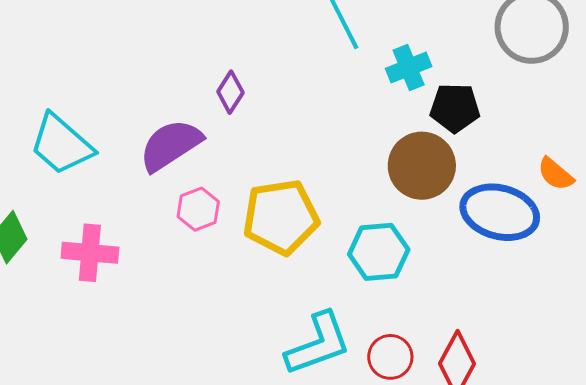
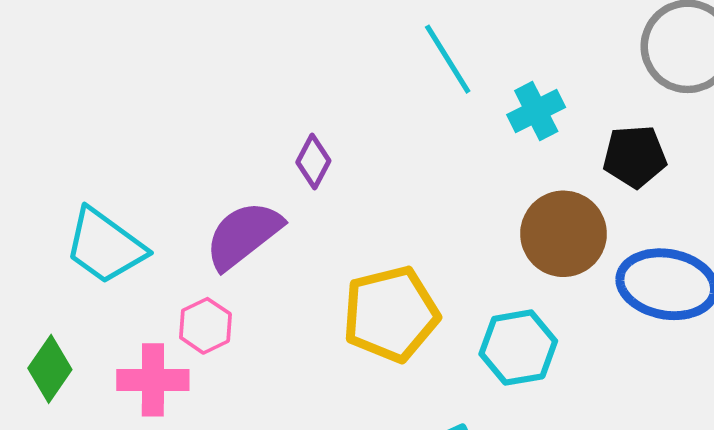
black pentagon: (455, 108) -> (635, 156), moved
pink hexagon: (198, 209) -> (205, 326), moved

